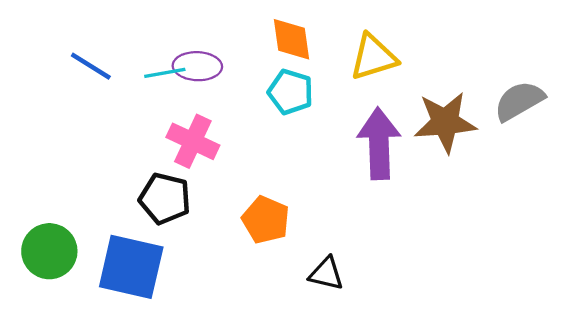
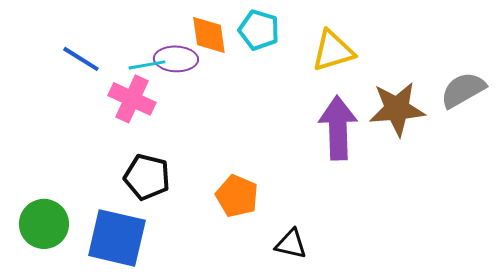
orange diamond: (292, 39) -> (209, 35), moved
cyan pentagon: (290, 92) -> (259, 30), moved
pink cross: (193, 141) -> (132, 99), moved

